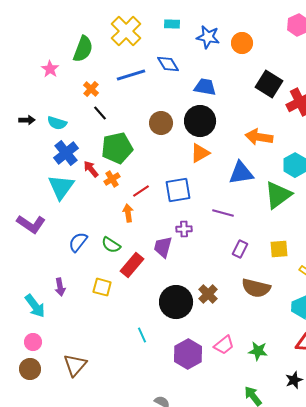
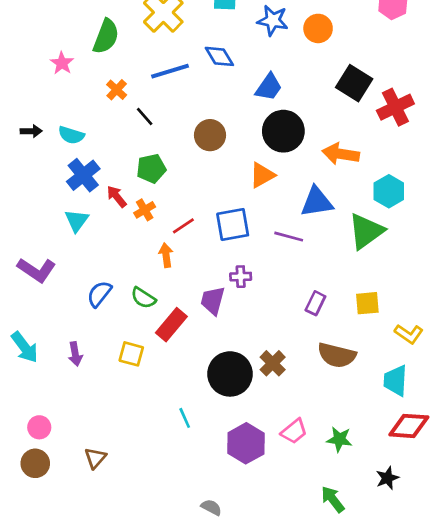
blue trapezoid: (205, 87) -> (269, 87), turned 115
black line: (100, 113) -> (145, 116), moved
black circle: (200, 121) -> (283, 131), moved
green pentagon: (117, 148) -> (151, 168), size x0.7
cyan triangle: (61, 187) -> (77, 221), size x0.7
purple line: (223, 213) -> (289, 237), moved
cyan arrow: (35, 306) -> (25, 347), moved
brown triangle: (75, 365) -> (95, 458), size x0.7

